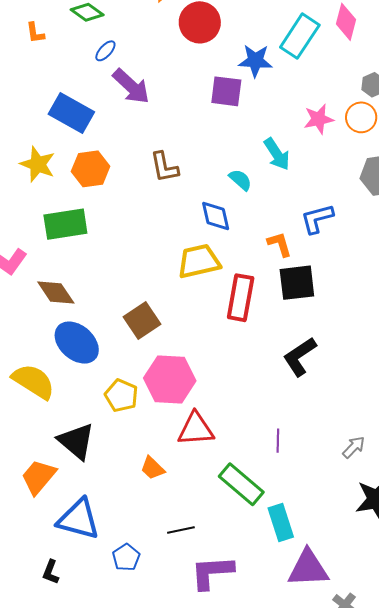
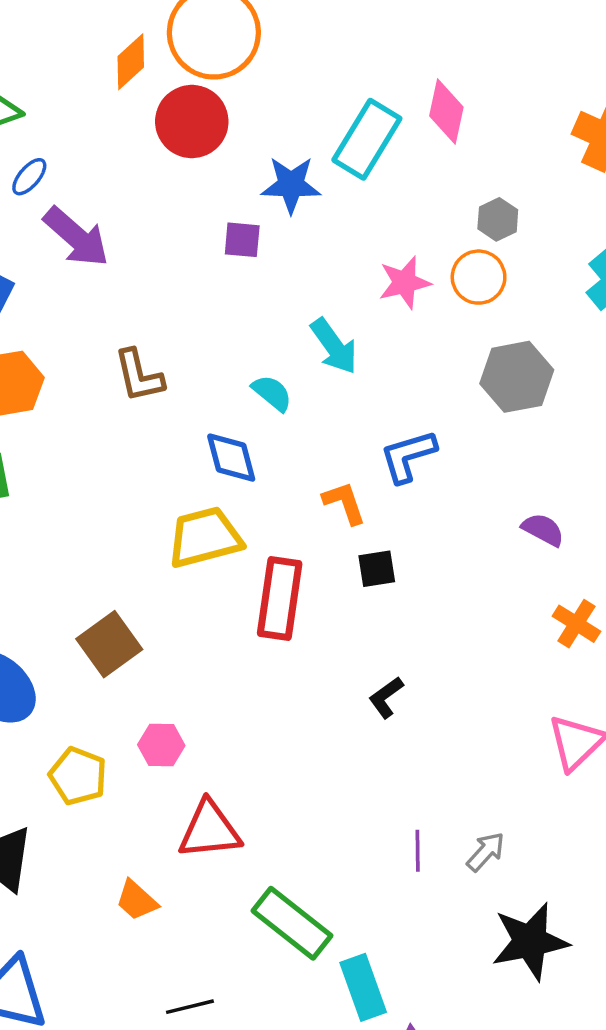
purple square: (226, 91) -> (242, 240), size x0.7
black square: (297, 283) -> (377, 569), size x0.6
black L-shape: (300, 357) -> (386, 697), size x0.6
pink hexagon: (170, 379) -> (161, 745), size x0.5
purple line: (278, 441) -> (418, 851), moved

